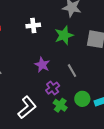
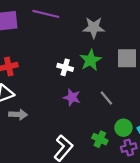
white cross: (33, 26) -> (65, 67), moved, turned 32
purple cross: (53, 88) -> (129, 148), moved, turned 32

